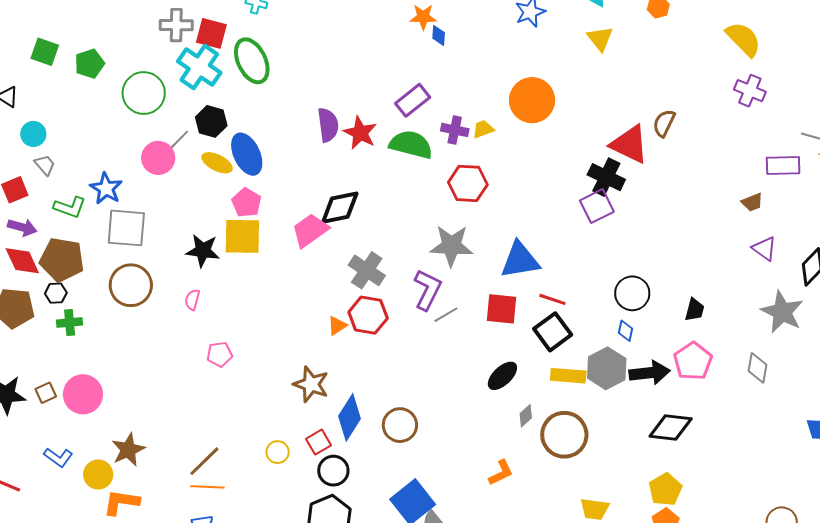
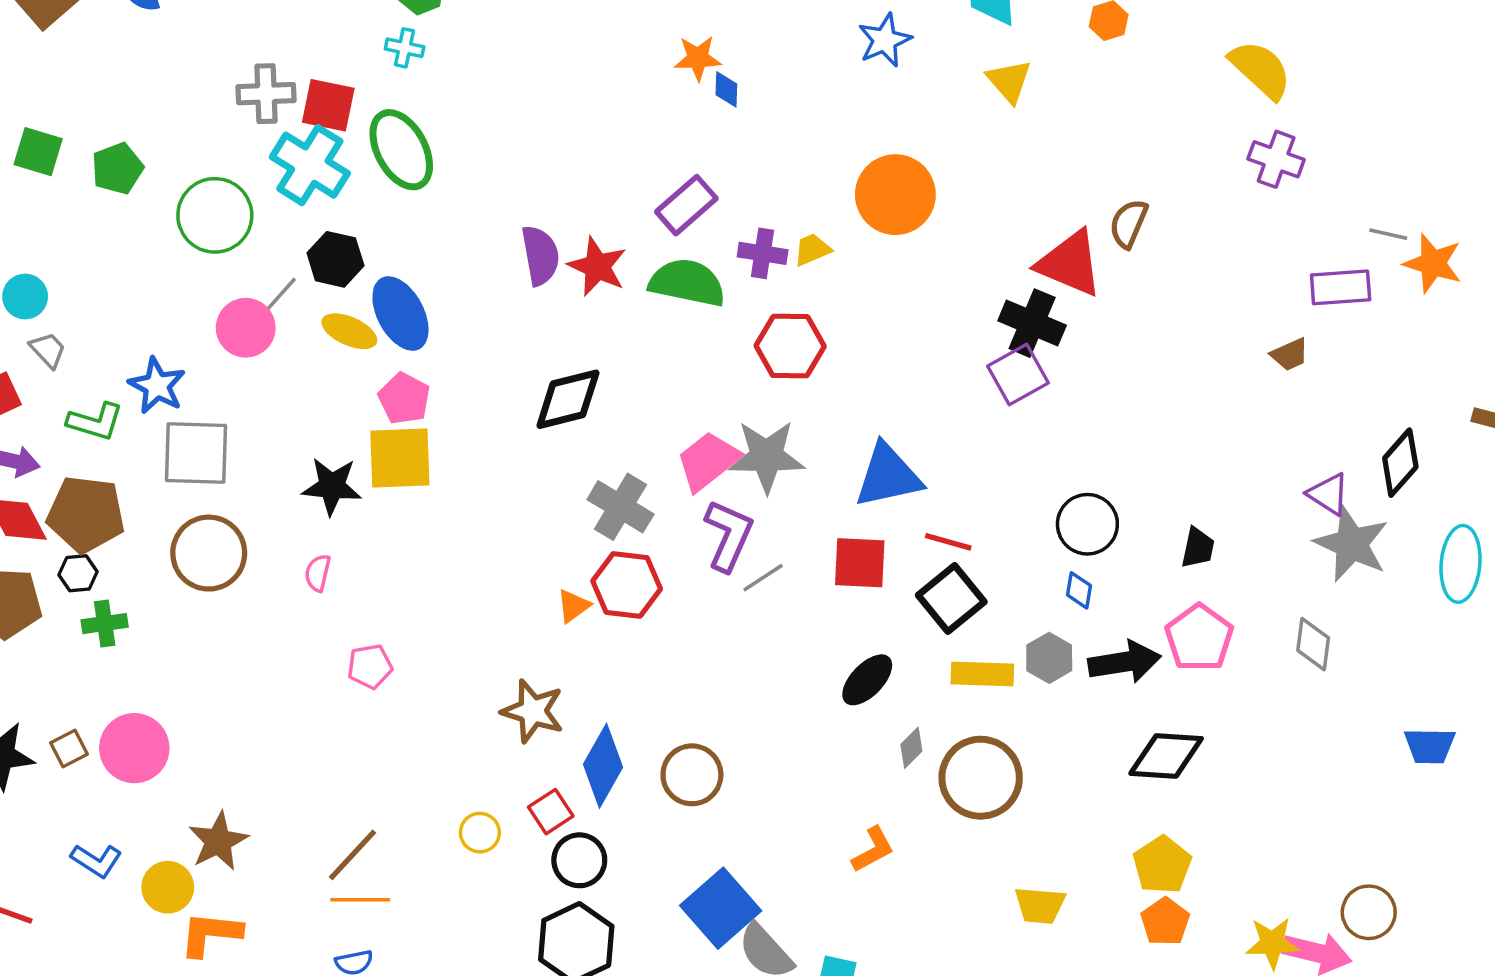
pink trapezoid: (310, 230) -> (708, 461), moved
purple triangle: (764, 249) -> (1328, 494), moved
gray hexagon: (607, 368) -> (1049, 658), size x0.7

